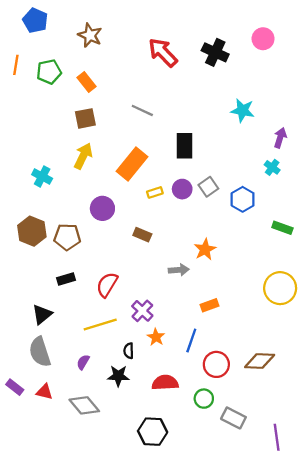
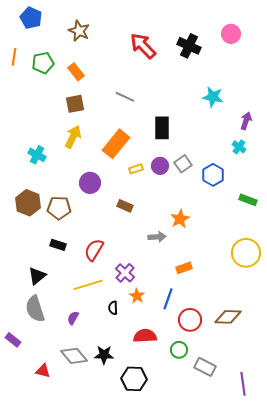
black rectangle: (66, 279) -> (58, 245), turned 35
black star: (118, 376) -> (104, 355), moved
red triangle: (44, 392) -> (43, 371), moved

